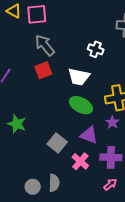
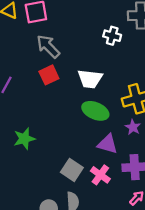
white cross: (96, 49) -> (112, 36), moved
green star: (17, 124) -> (24, 139), turned -30
gray square: (57, 143) -> (72, 170), moved

